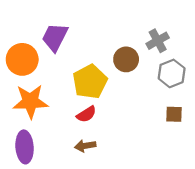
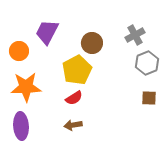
orange circle: (22, 59) -> (19, 51), size x0.7
brown circle: (126, 59) -> (92, 43), moved

